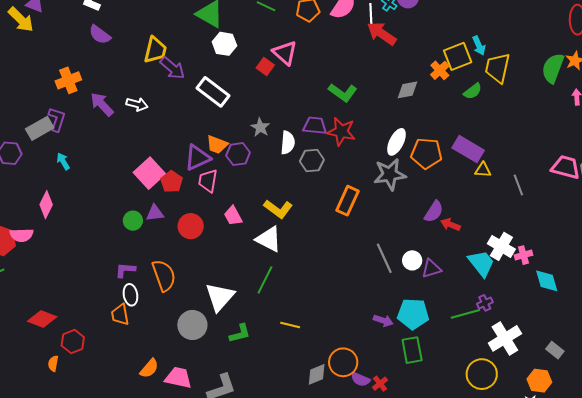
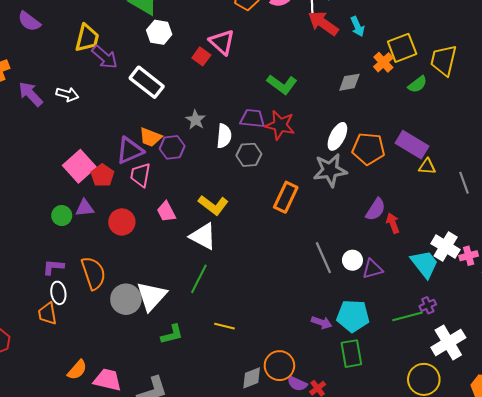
cyan arrow: (479, 46) -> (357, 26), moved
red arrow: (450, 225) -> (393, 223), turned 48
gray circle: (192, 325) -> (126, 299), moved

